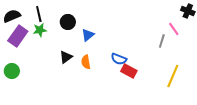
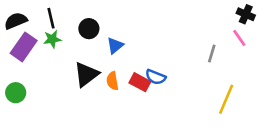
pink line: (174, 29) -> (239, 38), moved
black triangle: (66, 57) -> (86, 74), size x1.5
red rectangle: (129, 71) -> (140, 82), moved

